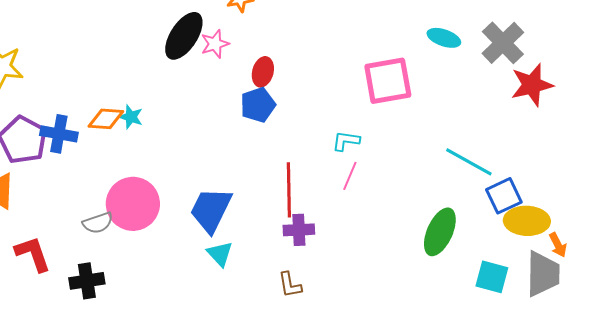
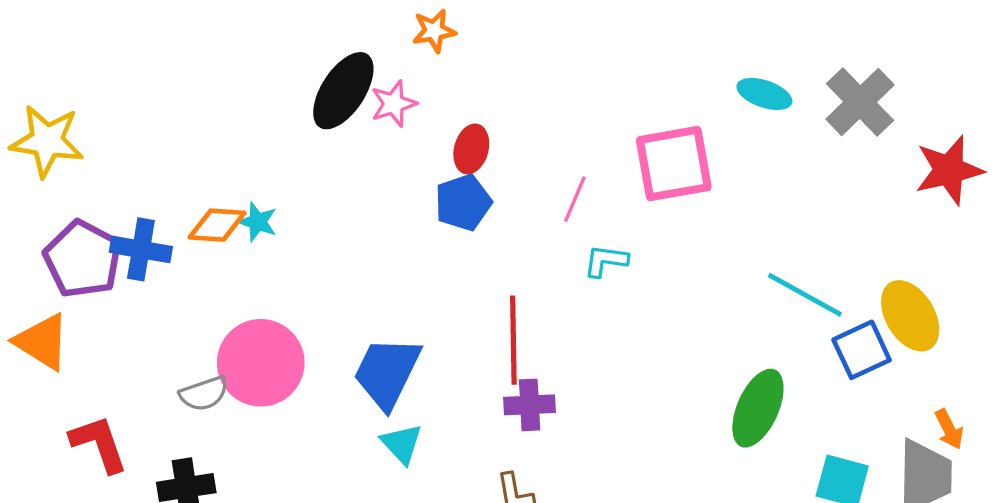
red star: (532, 85) -> (949, 170), moved
pink line: (350, 176) -> (575, 199), moved
yellow ellipse: (527, 221) -> (910, 316), moved, turned 57

